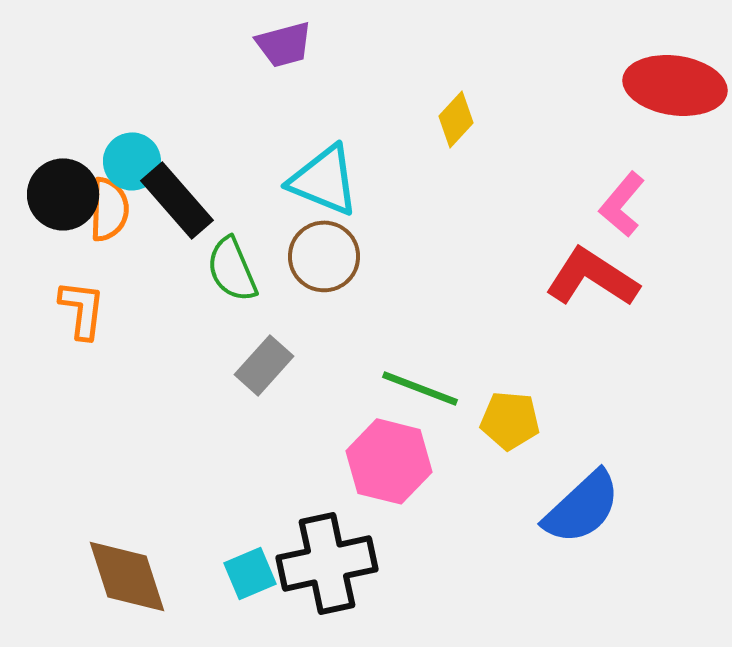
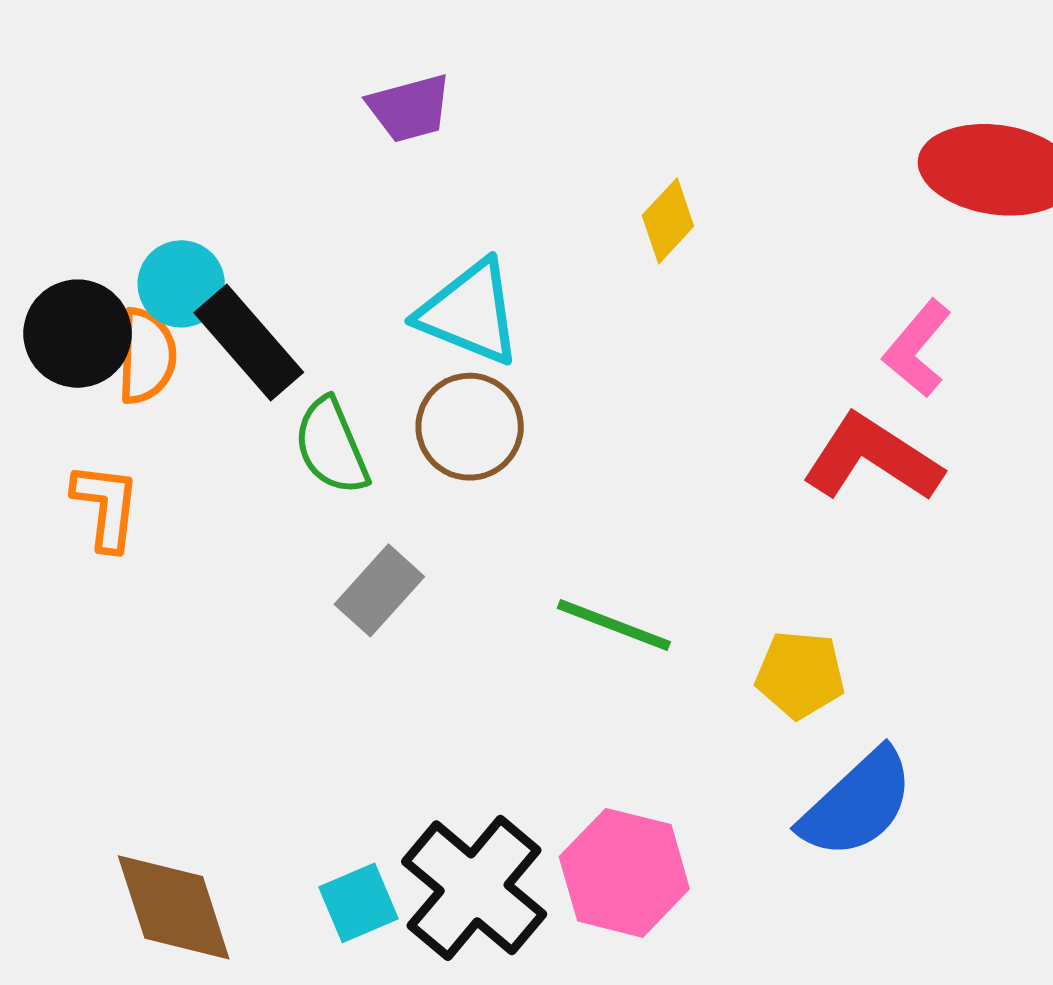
yellow pentagon: (510, 420) -> (800, 675), moved
pink hexagon: (389, 461) -> (624, 873), moved
black cross: (327, 563) -> (474, 888), turned -38

